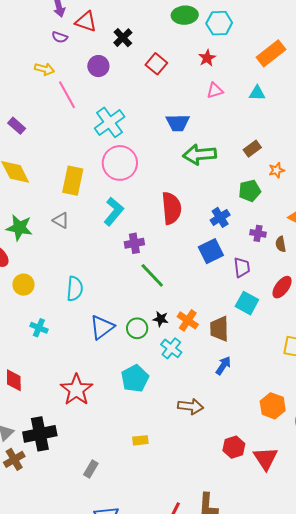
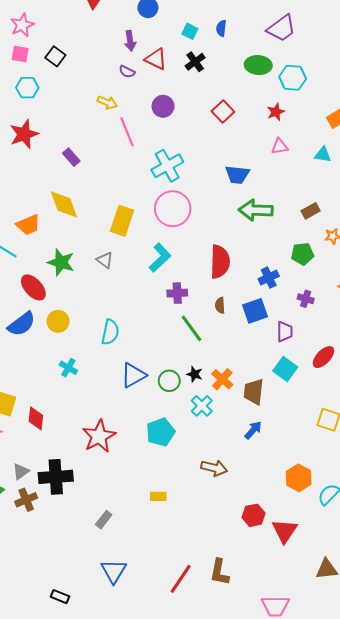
black cross: (123, 38) -> (195, 62), moved
brown semicircle: (281, 244) -> (220, 305), moved

